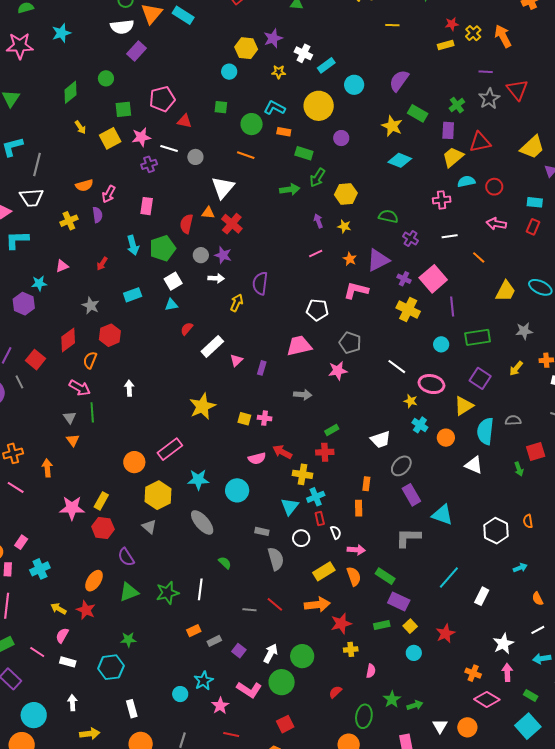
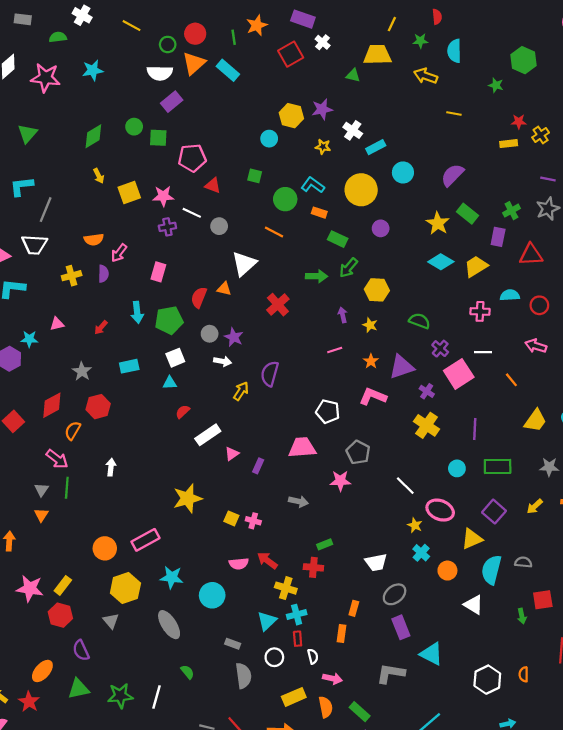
green square: (123, 109) -> (158, 138), moved
yellow trapezoid: (453, 157) -> (476, 266), moved
red cross: (232, 224) -> (278, 305), moved
pink square: (433, 279) -> (459, 374), moved

